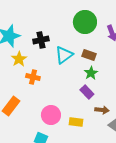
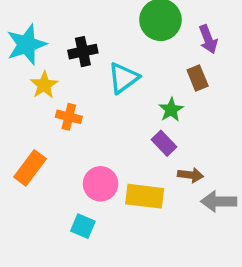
brown rectangle: (89, 55) -> (198, 78), moved, turned 48
yellow rectangle: (76, 122) -> (145, 196), size x1.5

